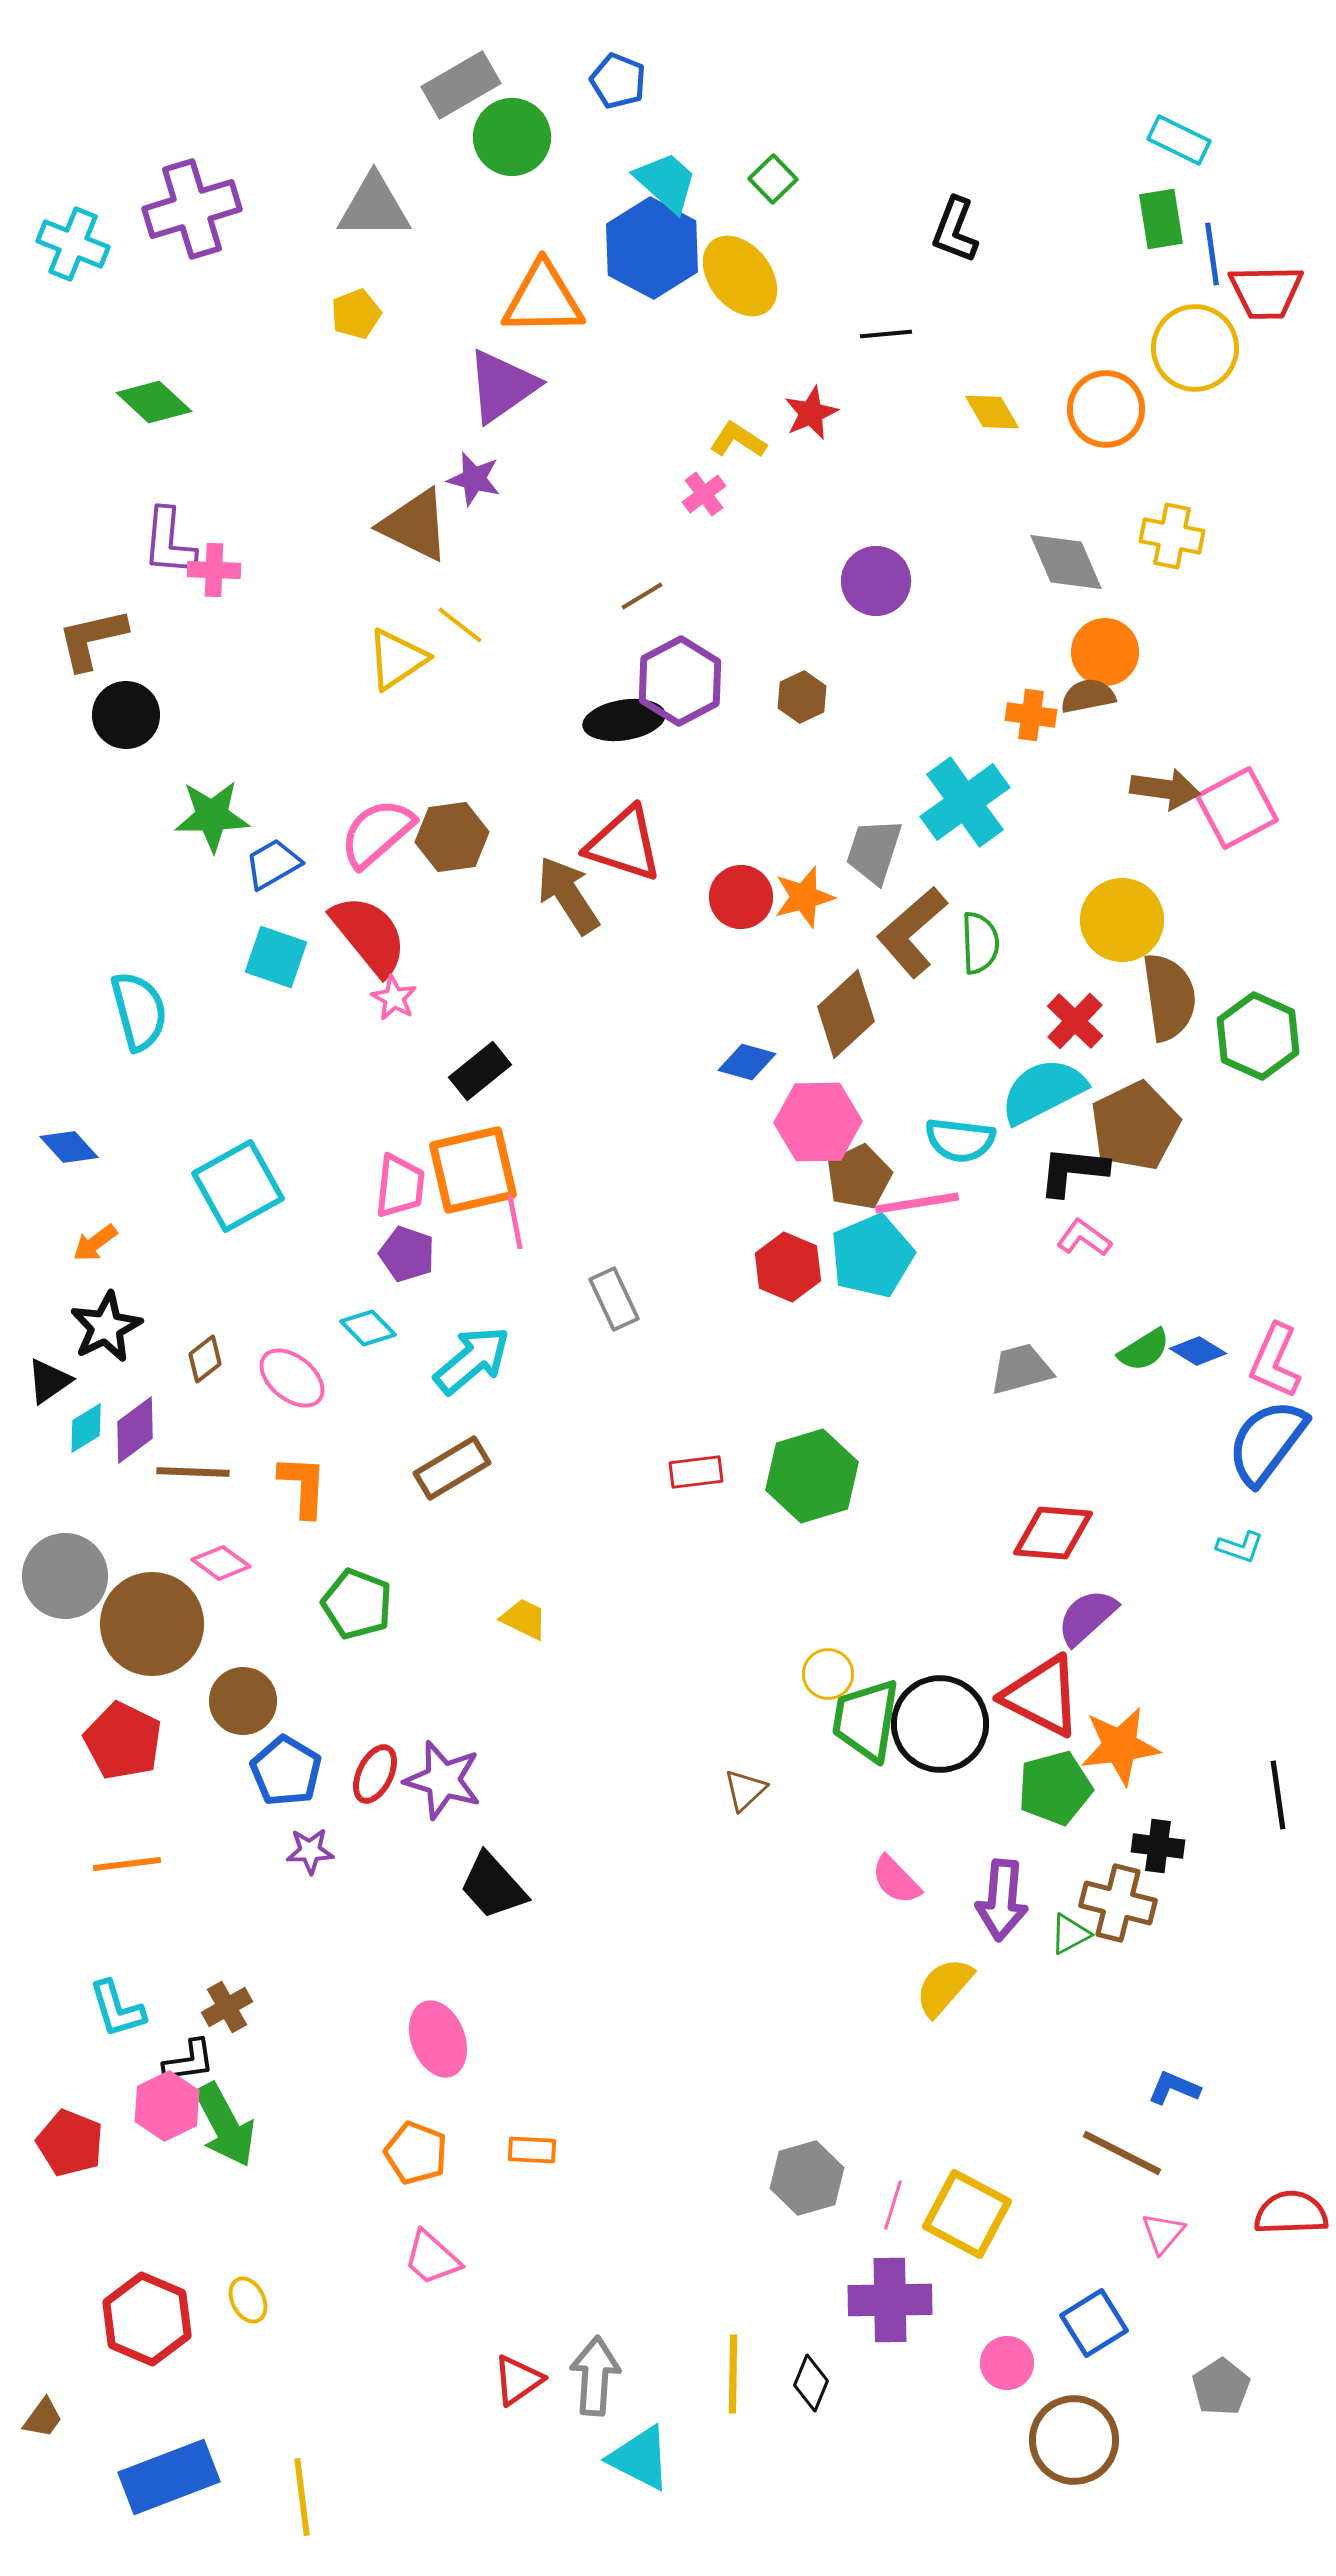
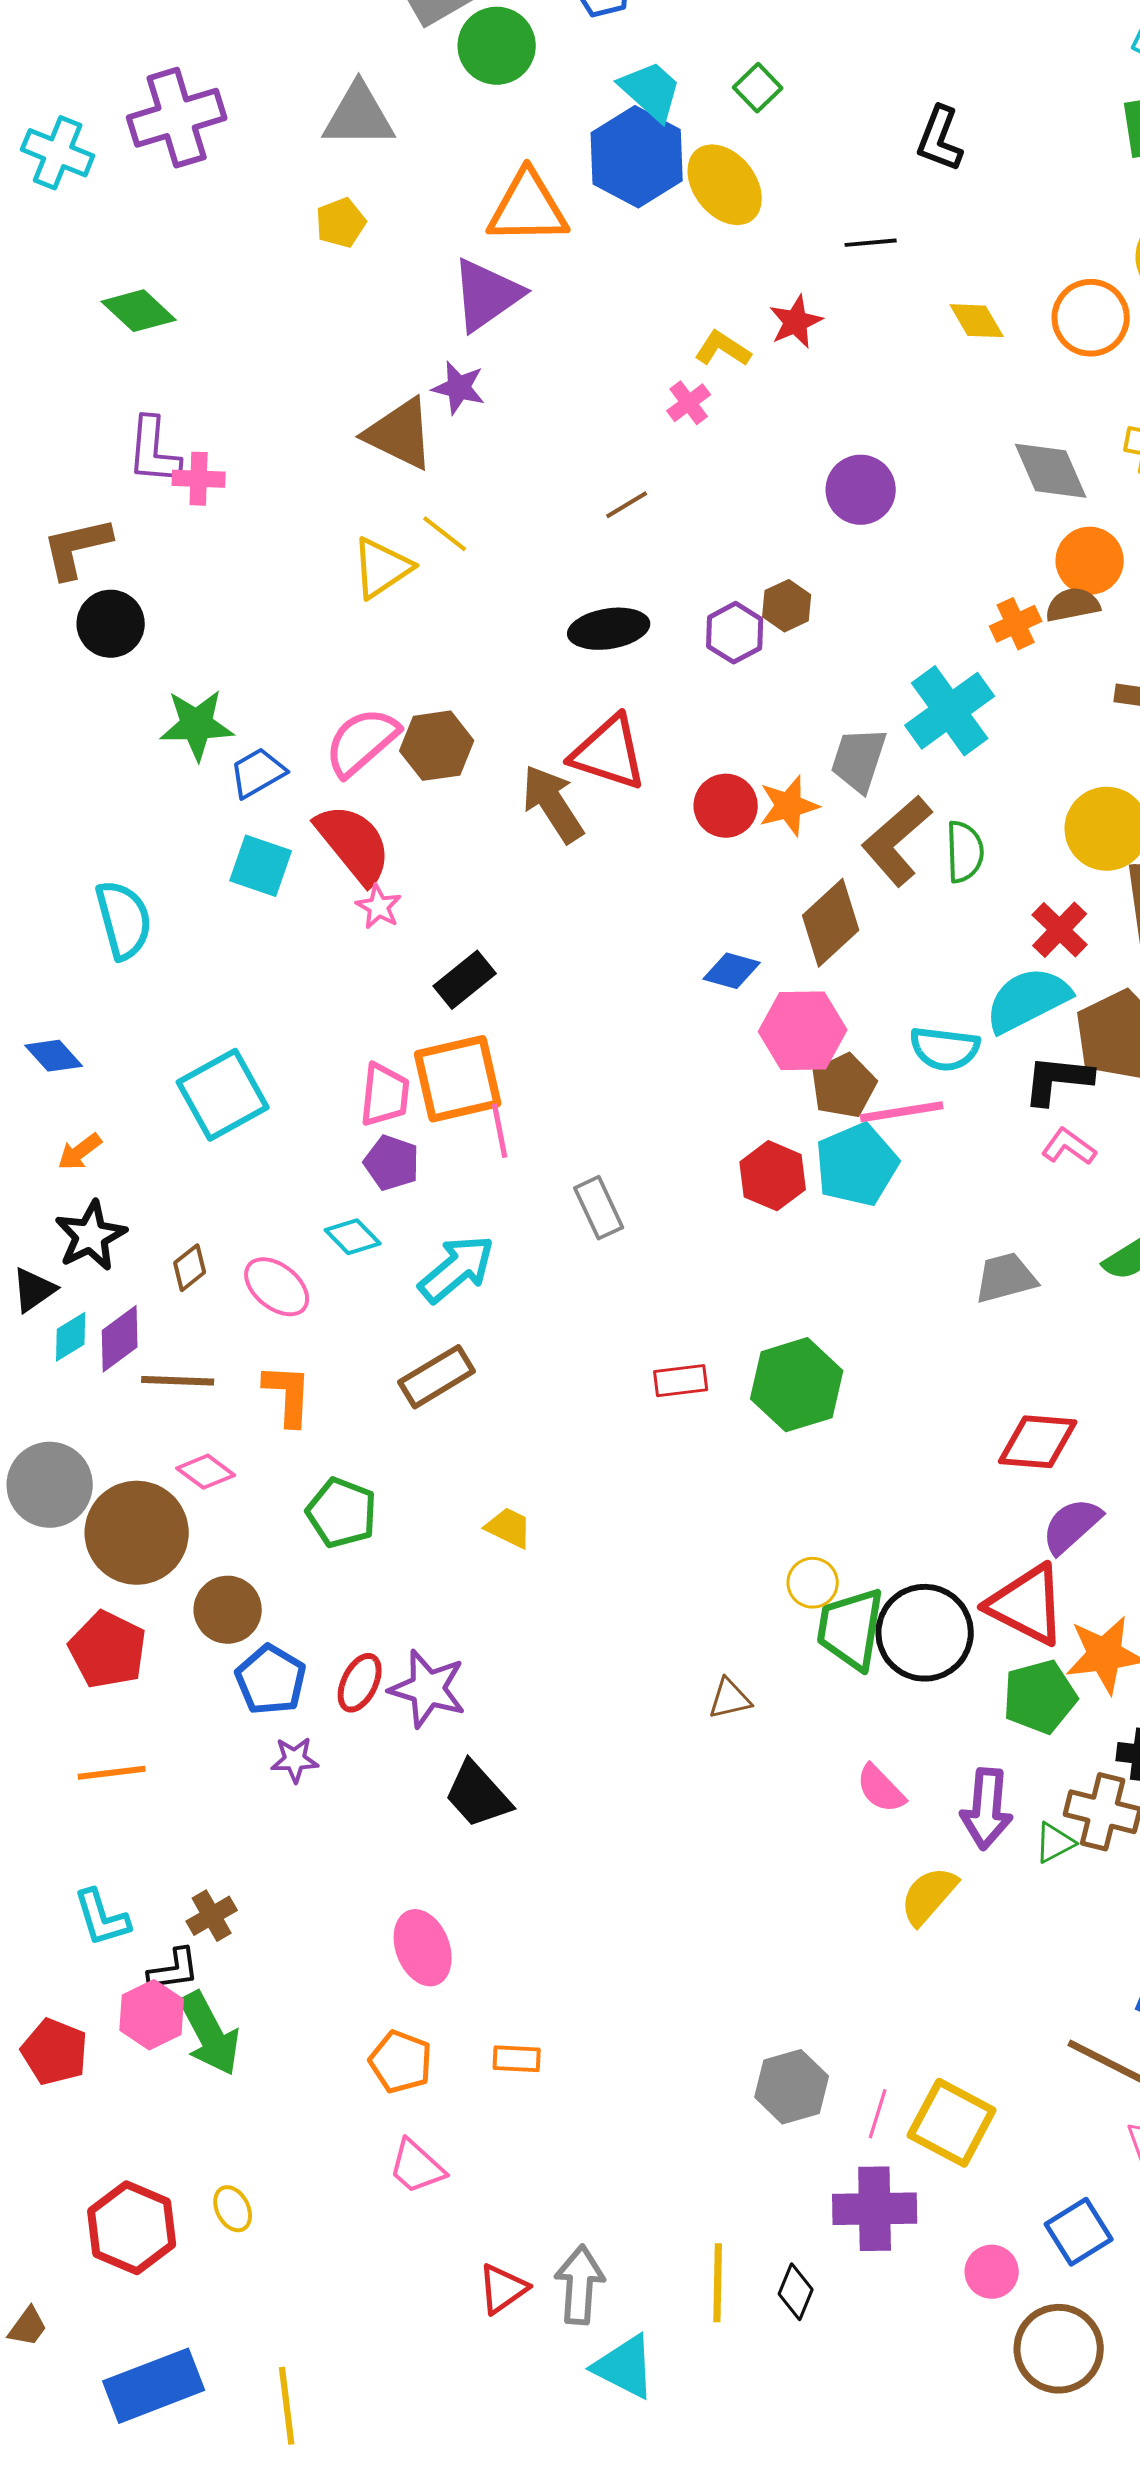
purple hexagon: (680, 681) -> (735, 633), moved, size x0.7
orange cross: (1031, 715) -> (1016, 624), turned -33
brown triangle: (745, 1790) -> (730, 1699), turned 30

